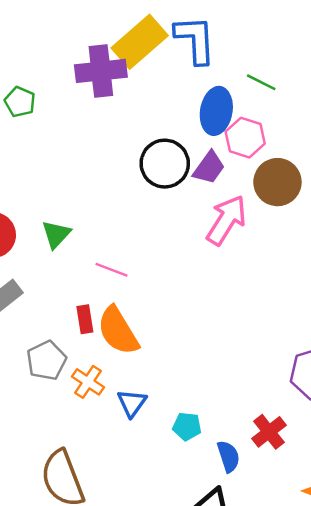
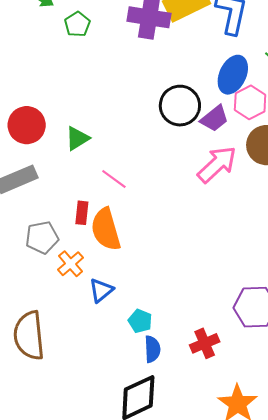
blue semicircle: (228, 456) -> (152, 349), moved

